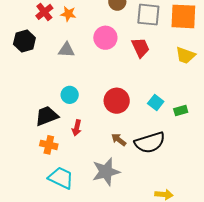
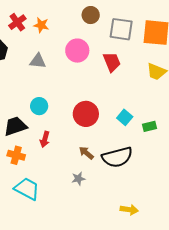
gray star: (106, 172) -> (78, 179), moved, size x0.5

